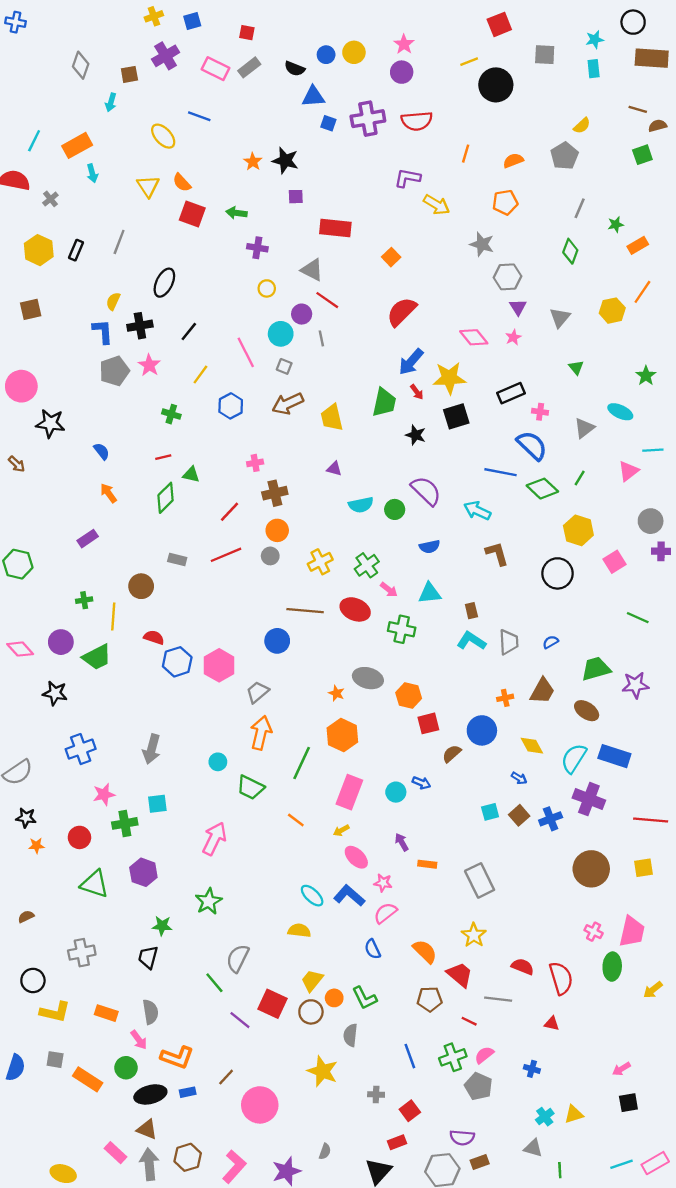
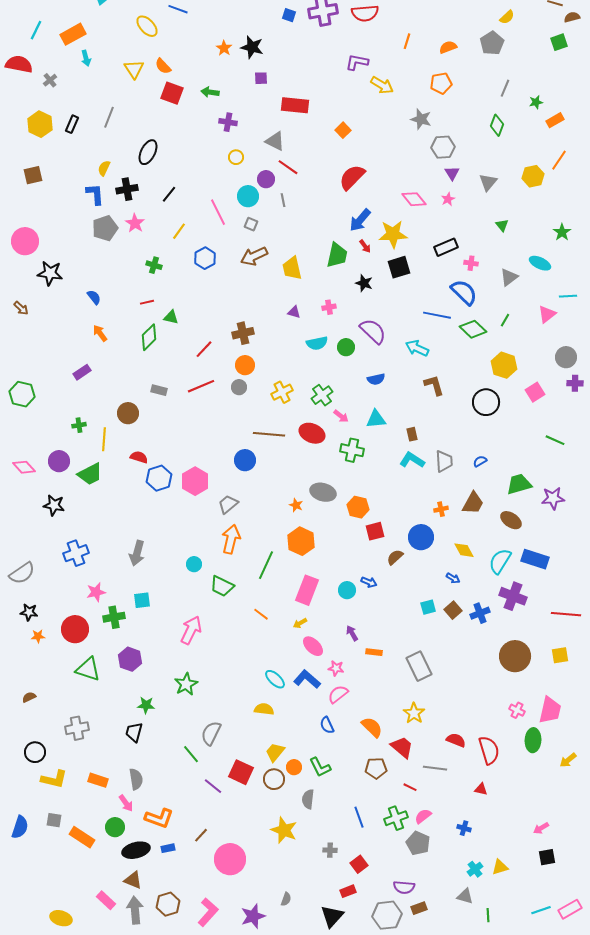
pink cross: (255, 463) -> (329, 307), moved
red circle: (79, 837) -> (75, 629), size x1.4

